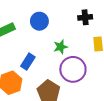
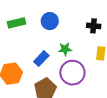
blue rectangle: (28, 62) -> (41, 59), moved

